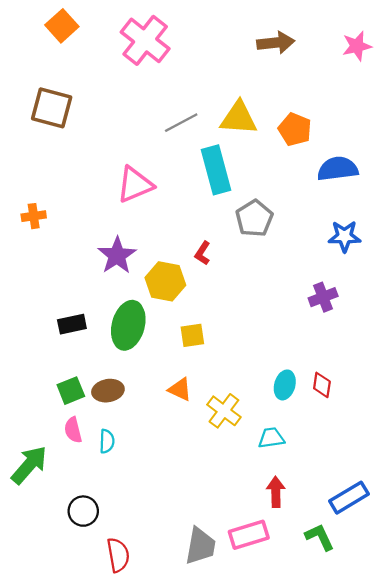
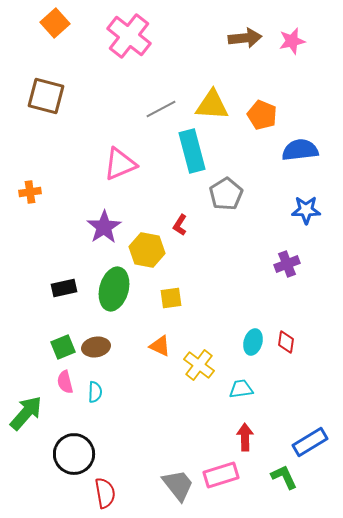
pink star: (357, 46) -> (292, 41), moved
black circle: (83, 511) -> (74, 454), size x1.5
gray trapezoid: (200, 546) -> (178, 485), turned -48

